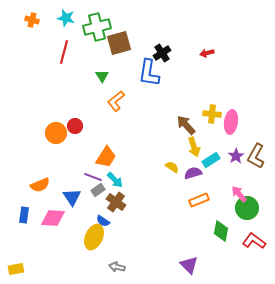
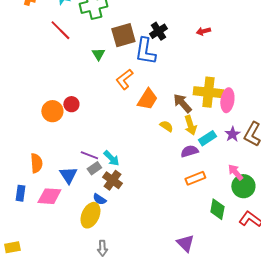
brown square: (119, 43) -> (123, 35), moved
red line: (64, 52) -> (60, 30), turned -60
orange L-shape: (116, 101) -> (124, 79), moved
yellow cross: (212, 114) -> (208, 92), size x1.6
orange trapezoid: (106, 157) -> (147, 99), moved
yellow semicircle: (172, 167) -> (166, 126), moved
orange semicircle: (40, 185) -> (36, 163), turned -72
gray arrow: (117, 267) -> (102, 248), moved, turned -105

